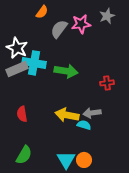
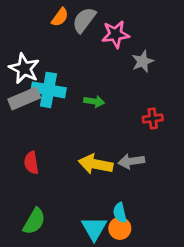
gray star: (107, 16) -> (143, 61), moved
gray semicircle: (59, 29) -> (84, 20), moved
green arrow: (66, 71) -> (94, 101), size x0.6
cyan semicircle: (84, 125) -> (120, 213), moved, turned -120

